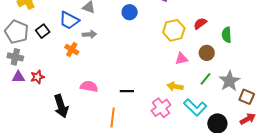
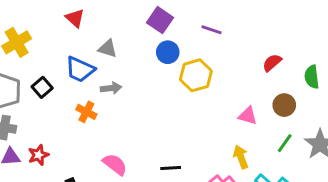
yellow hexagon: (174, 30) -> (196, 75), moved
pink triangle: (181, 59) -> (248, 116), turned 32
pink semicircle: (89, 86) -> (115, 164), turned 30
yellow arrow: (175, 86) -> (241, 157), turned 63

